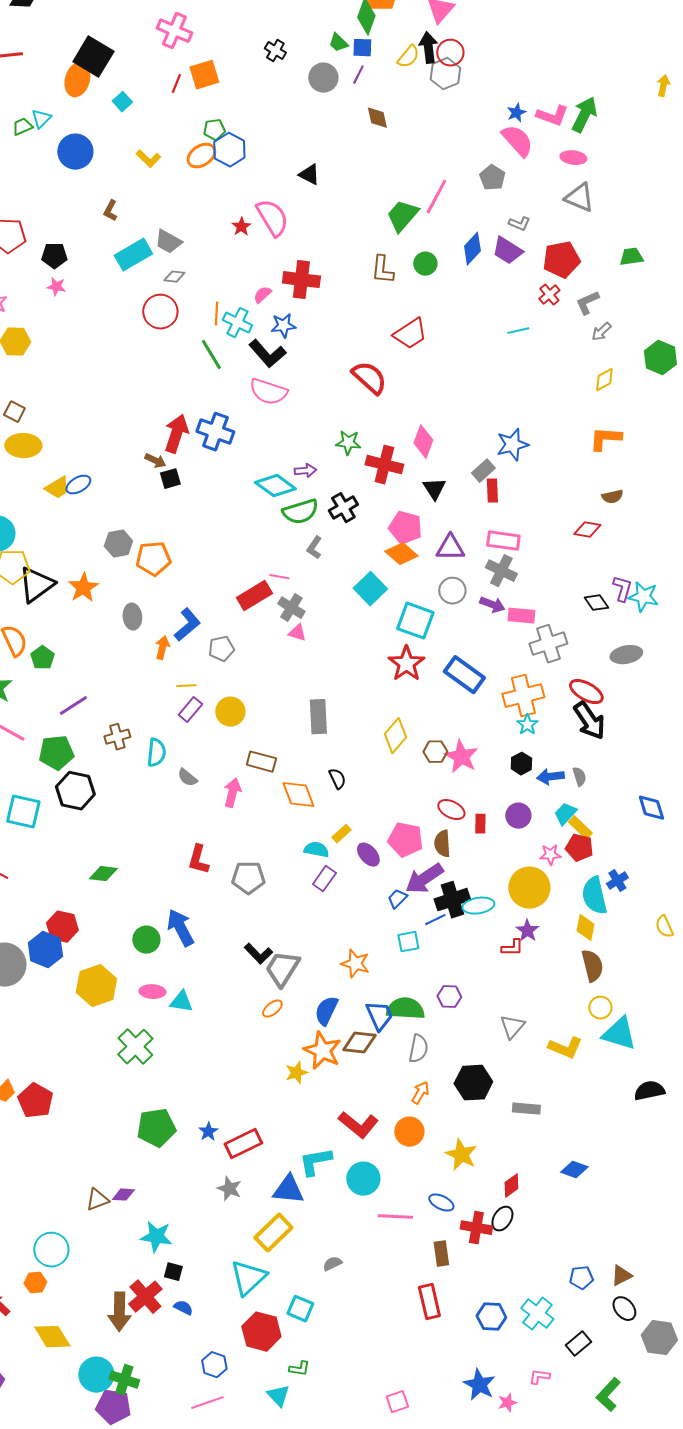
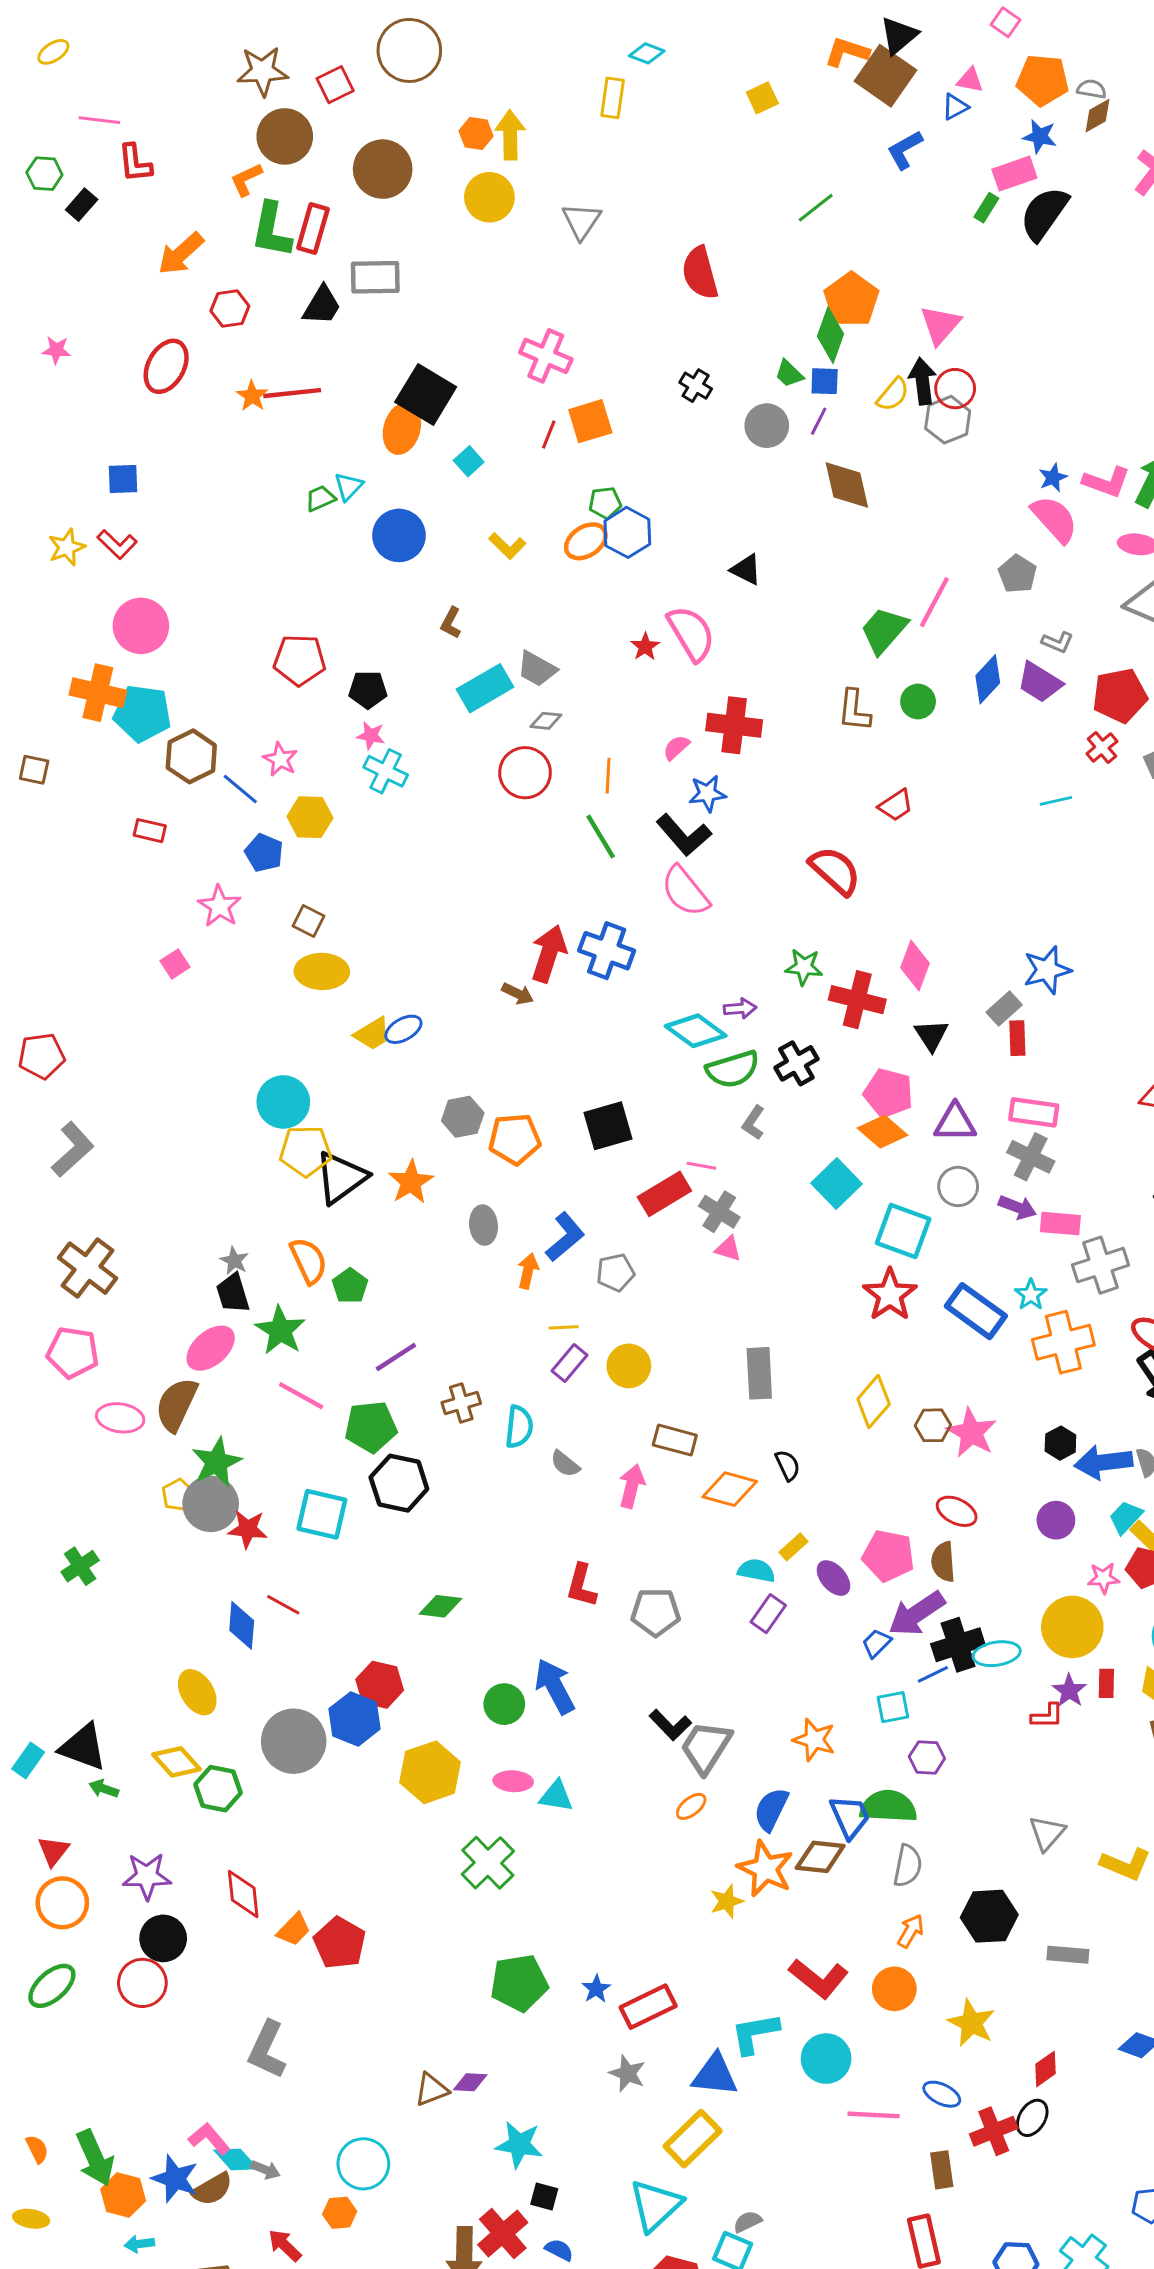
brown diamond: (377, 118) -> (847, 485), size x1.5
cyan cross: (237, 323) -> (386, 771), moved
red trapezoid: (410, 334) -> (896, 805), size x0.7
pink semicircle: (268, 392) -> (685, 891), turned 33
black square: (170, 479) -> (608, 1126), moved, size x1.6
cyan star: (527, 725) -> (1031, 1295), moved
blue arrow: (550, 777) -> (1103, 1462), size x1.4
orange diamond: (298, 795) -> (730, 1489), turned -54
red rectangle: (480, 824) -> (1106, 1683), moved
purple hexagon: (449, 997) -> (927, 1757), moved
red cross: (476, 1228) -> (994, 2131), turned -32
gray semicircle: (332, 1264) -> (747, 2222), moved

